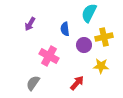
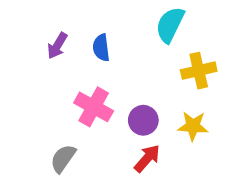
blue semicircle: (65, 29) -> (101, 48), moved
purple circle: (84, 45) -> (143, 120), moved

